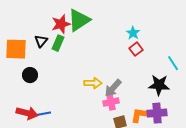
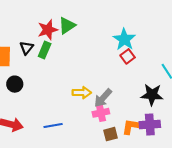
green triangle: (79, 20) -> (67, 26), size x0.7
cyan star: (133, 33) -> (124, 39), size x1.5
blue line: (42, 114) -> (53, 126), moved

